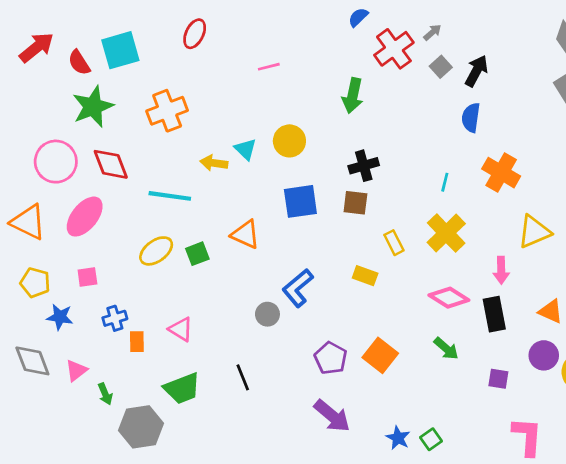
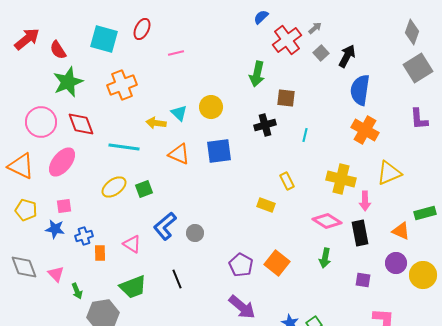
cyan square: (120, 50) -> (104, 39), moved, turned 32
pink line: (269, 67) -> (176, 53), moved
blue semicircle: (471, 118) -> (360, 90), moved, size x1.4
cyan line: (445, 182) -> (305, 135), moved
brown square: (355, 203) -> (286, 98), moved
yellow cross: (446, 233) -> (341, 179), moved, turned -32
orange triangle: (245, 234) -> (179, 154), moved
blue L-shape: (298, 288) -> (165, 226), moved
blue star: (60, 317) -> (55, 229), moved
green arrow: (446, 349) -> (325, 258), turned 60
pink triangle: (76, 371) -> (56, 274), turned -36

